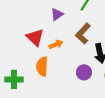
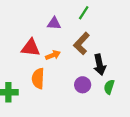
purple triangle: (57, 14) -> (54, 23), turned 40
red triangle: (35, 37) -> (31, 48), turned -36

